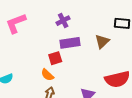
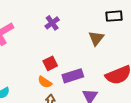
purple rectangle: (70, 43) -> (73, 76), moved

